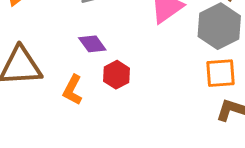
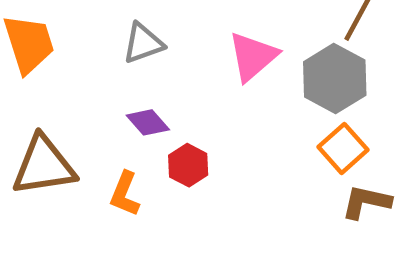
orange square: (220, 73) -> (343, 148), turned -32

